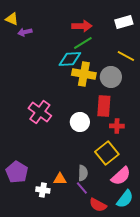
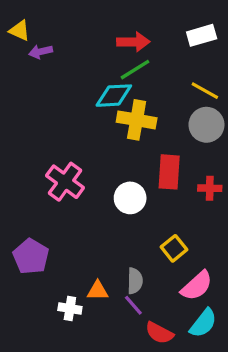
gray circle: (111, 77) -> (206, 125), moved
red cross: (117, 126) -> (210, 188), moved
yellow square: (107, 153) -> (174, 248), size x0.7
purple pentagon: (17, 172) -> (31, 256), moved

